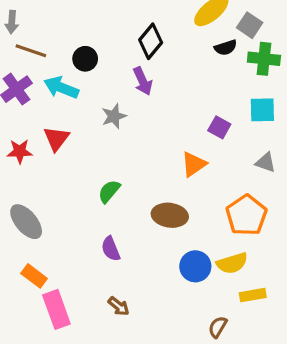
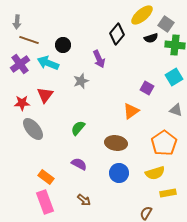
black diamond: (151, 41) -> (117, 34), moved
cyan square: (262, 110) -> (174, 77), turned -30
gray ellipse: (26, 222) -> (33, 129), moved
purple semicircle: (111, 249) -> (79, 164), turned 140
blue circle: (195, 266) -> (119, 173), moved
orange rectangle: (34, 276) -> (46, 177), moved

